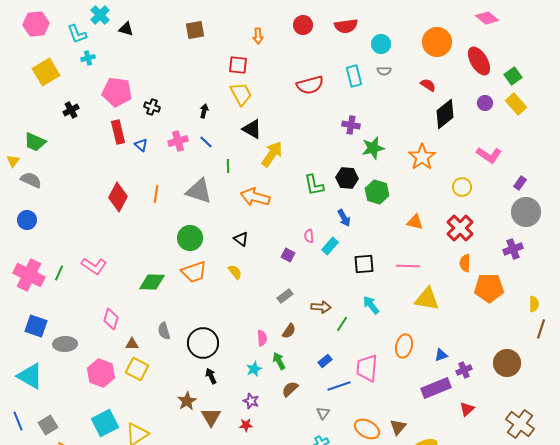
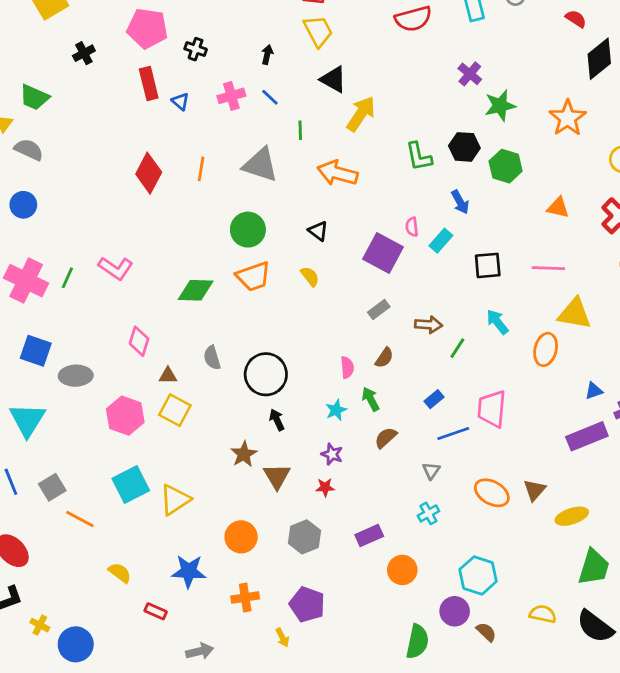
purple cross: (351, 125) -> (470, 74), turned 30
purple square: (288, 255) -> (383, 253), size x2.0
orange ellipse: (404, 346) -> (546, 349), moved
cyan triangle: (30, 376) -> (27, 420), turned 32

